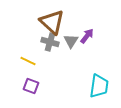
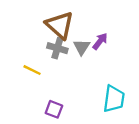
purple square: (31, 86) -> (54, 109), moved

